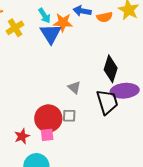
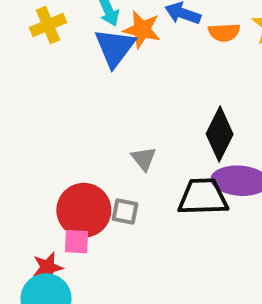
black trapezoid: (107, 102) -> (203, 197), turned -84
red star: (22, 136) -> (48, 267), moved

